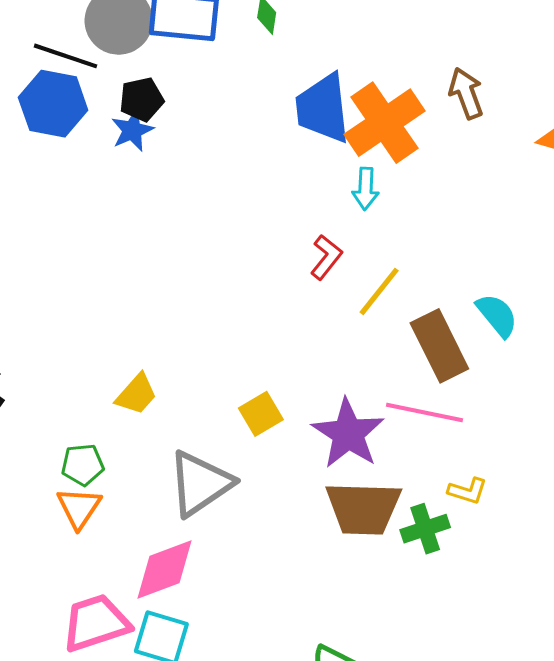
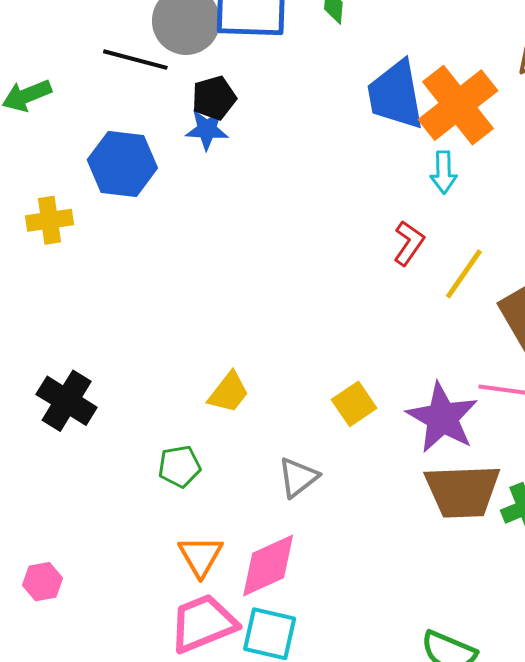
blue hexagon: (53, 104) -> (122, 164), moved
blue star: (132, 130) -> (207, 129), turned 30
gray triangle: (200, 483) -> (298, 477), size x0.6
orange triangle: (79, 508) -> (201, 556), moved

